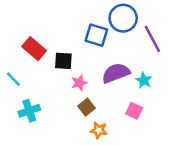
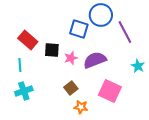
cyan line: (13, 79) -> (20, 65), moved, turned 40
cyan star: (144, 80) -> (138, 66), moved
pink star: (79, 83) -> (71, 58), moved
pink square: (134, 111) -> (110, 91), size x1.6

